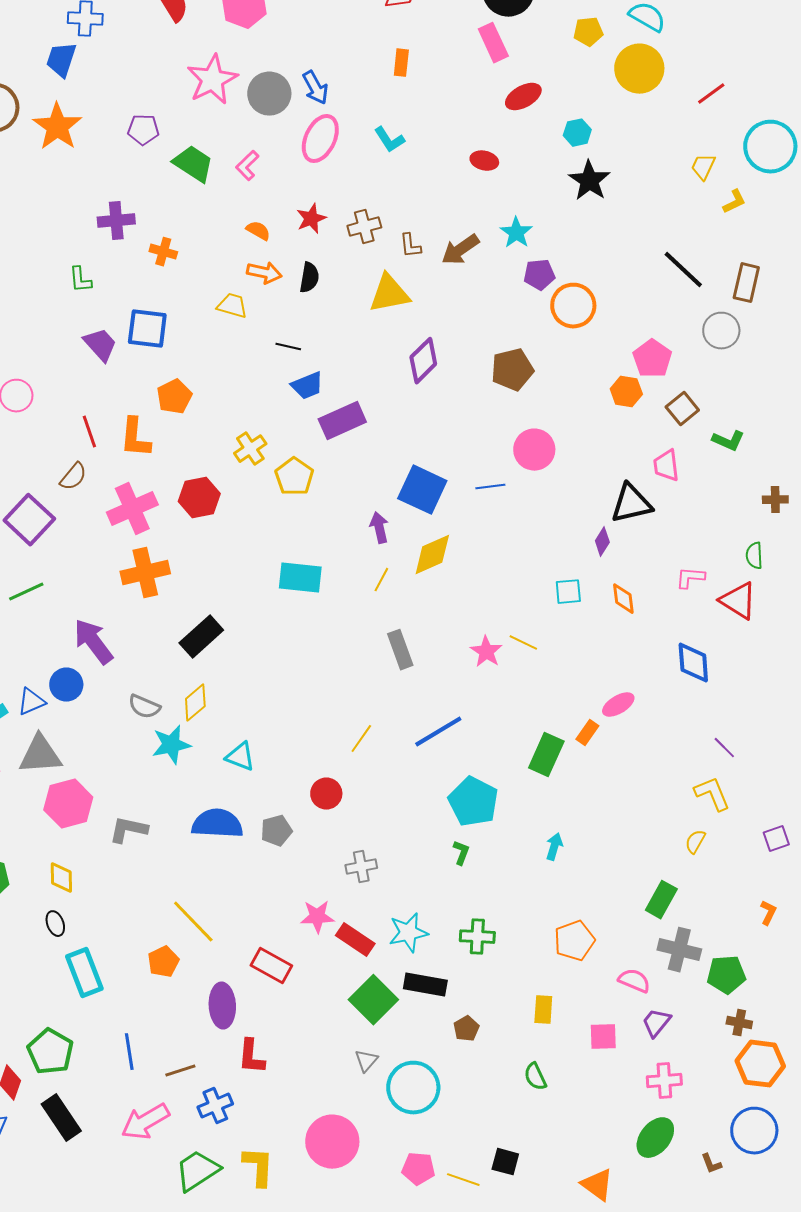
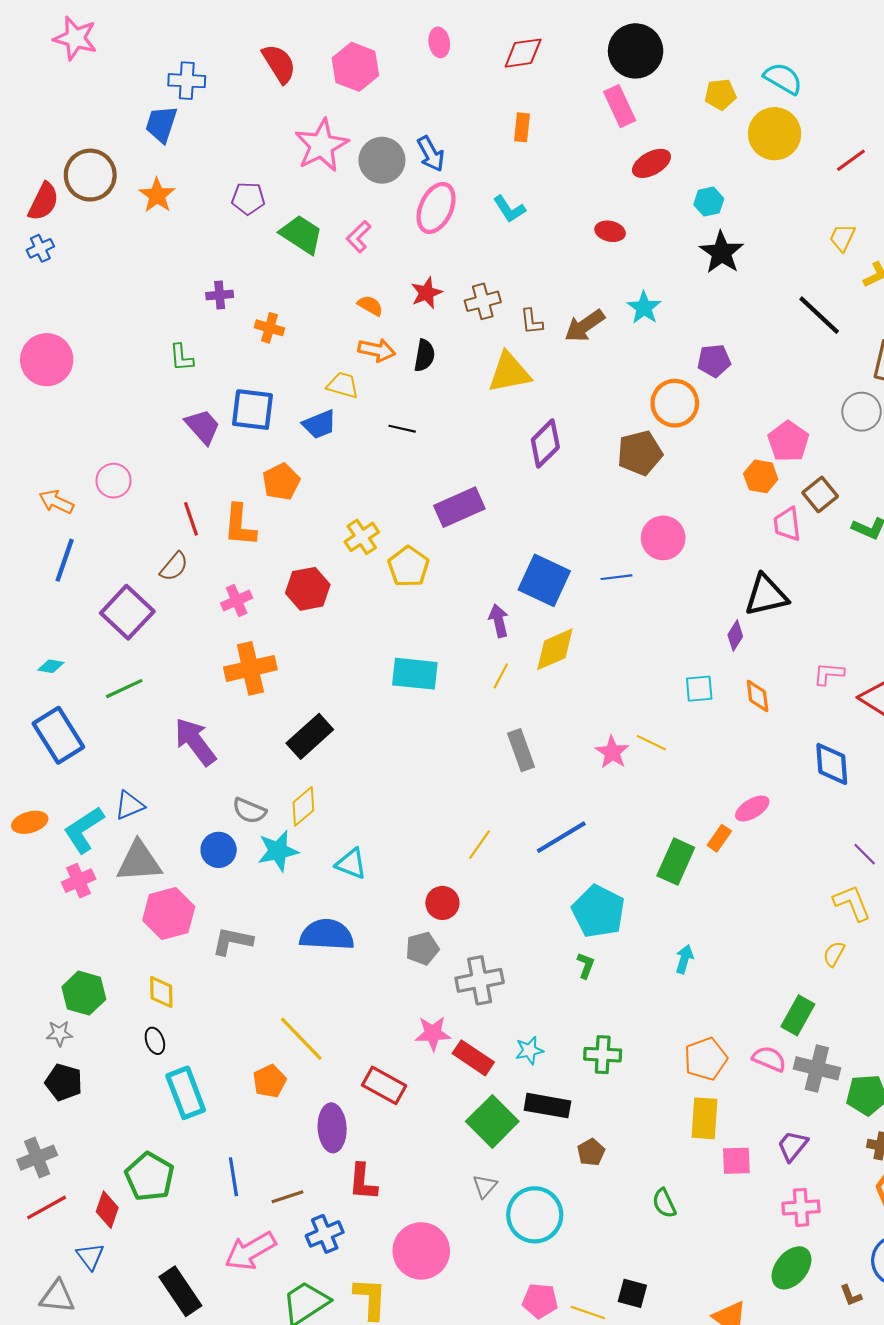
orange star: (57, 127) -> (157, 195), size x0.7
purple cross: (116, 221) -> (220, 295), size x0.7
black line: (683, 270) -> (819, 315), moved
purple pentagon: (539, 275) -> (714, 361), moved
orange circle: (573, 306) -> (675, 403), moved
blue trapezoid: (307, 386) -> (319, 424), moved
pink trapezoid: (666, 466) -> (787, 524), moved
pink cross: (132, 509) -> (237, 601), size x0.6
blue circle: (66, 685) -> (219, 850), moved
gray pentagon: (276, 831) -> (422, 949), moved
gray cross: (361, 867) -> (480, 980), size x1.4
cyan star: (408, 933) -> (529, 1050), size x0.7
pink semicircle: (634, 981) -> (769, 1059), moved
yellow rectangle: (543, 1010) -> (705, 1118), moved, size x1.4
black rectangle: (61, 1118) -> (180, 1291), moved
pink circle: (332, 1142) -> (421, 1251), moved

